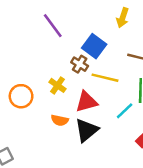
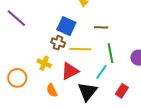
purple line: (53, 26) -> (16, 18), moved
orange semicircle: (60, 120) -> (52, 90), turned 64
black triangle: (86, 130) -> (87, 91), moved

